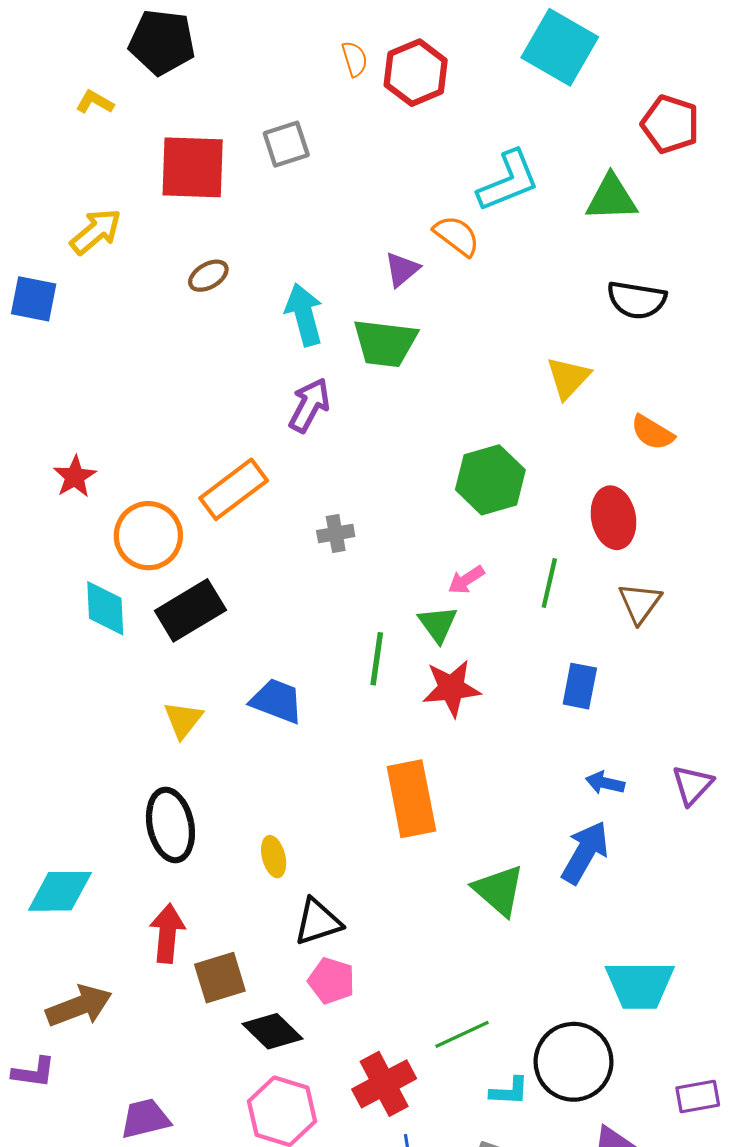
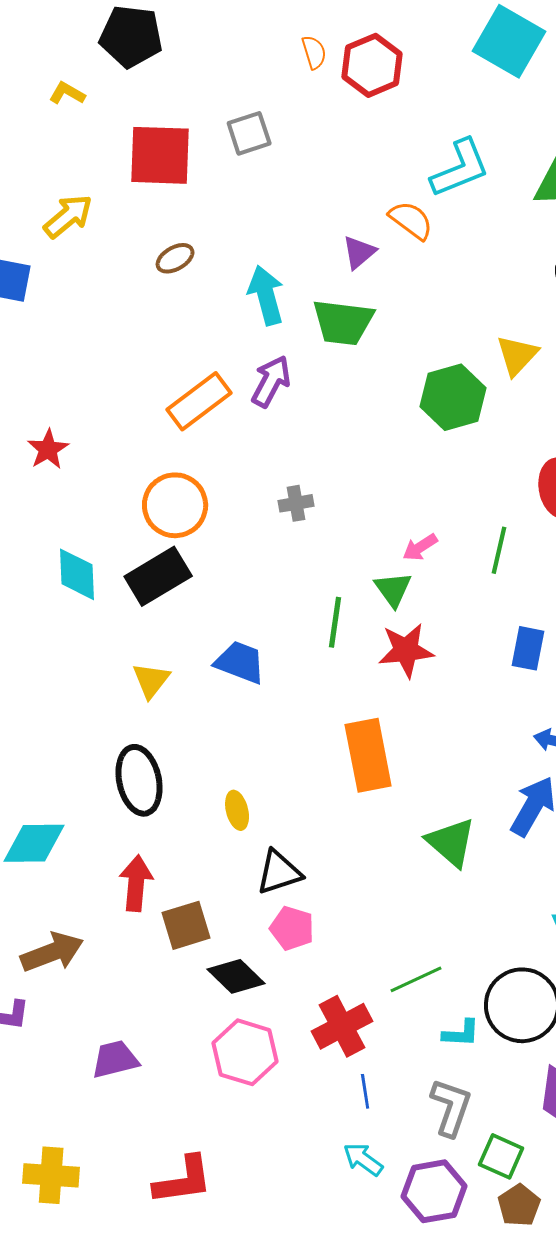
green hexagon: (490, 480) -> (453, 397), moved
orange rectangle: (234, 489) -> (199, 401), moved
orange circle: (148, 536) -> (175, 505), moved

